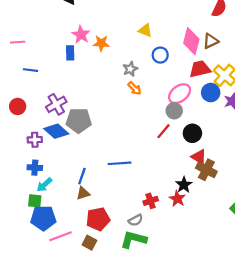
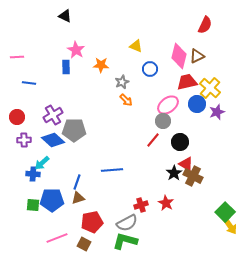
orange star: (101, 43) -> (101, 65), moved
purple cross: (35, 140) -> (24, 140), moved
cyan arrow: (44, 185) -> (42, 163), moved
black star: (184, 185) -> (174, 173), moved
blue pentagon: (43, 218) -> (52, 200), moved
gray semicircle: (136, 220) -> (127, 223), size x1.5

